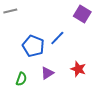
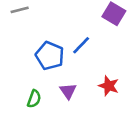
purple triangle: (47, 73) -> (68, 91), turned -32

